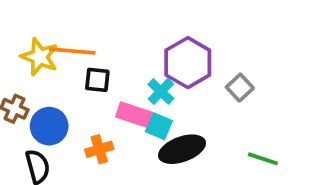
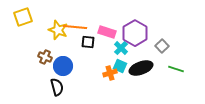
pink rectangle: (134, 115) -> (107, 32), moved
orange cross: (99, 149) -> (110, 73), moved
black ellipse: (182, 149) -> (141, 68), moved
green line: (263, 159) -> (176, 69), moved

